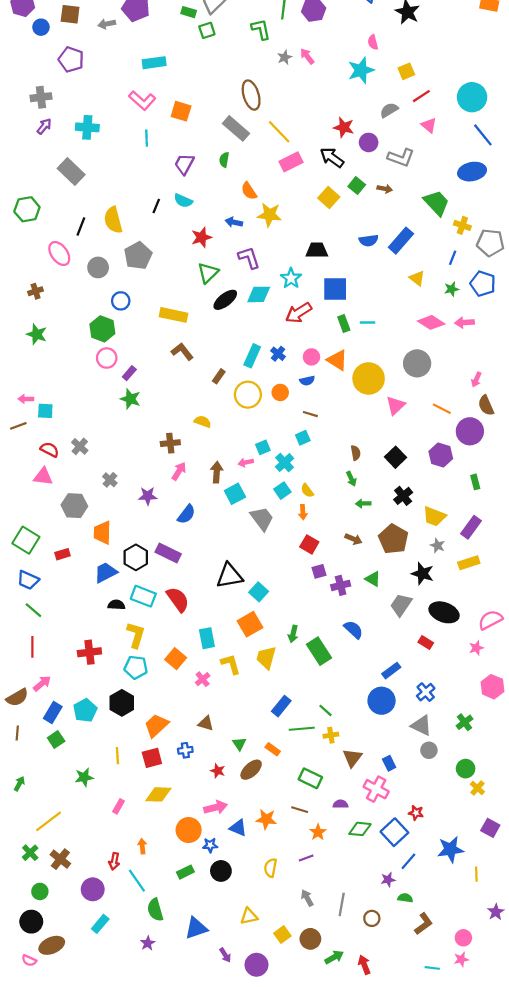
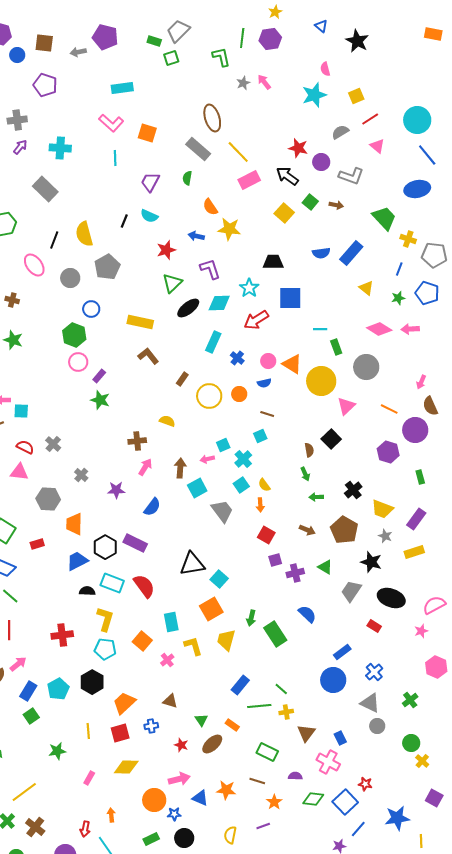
brown cross: (36, 291) -> (12, 300), turned 32
green rectangle: (344, 324) -> (336, 347), moved
cyan rectangle: (252, 356) -> (213, 342), moved
black square: (396, 457) -> (331, 439), moved

